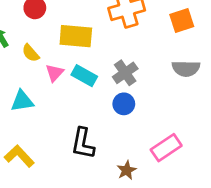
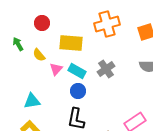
cyan triangle: (22, 101) -> (32, 101), moved
blue circle: (124, 104) -> (78, 91), moved

